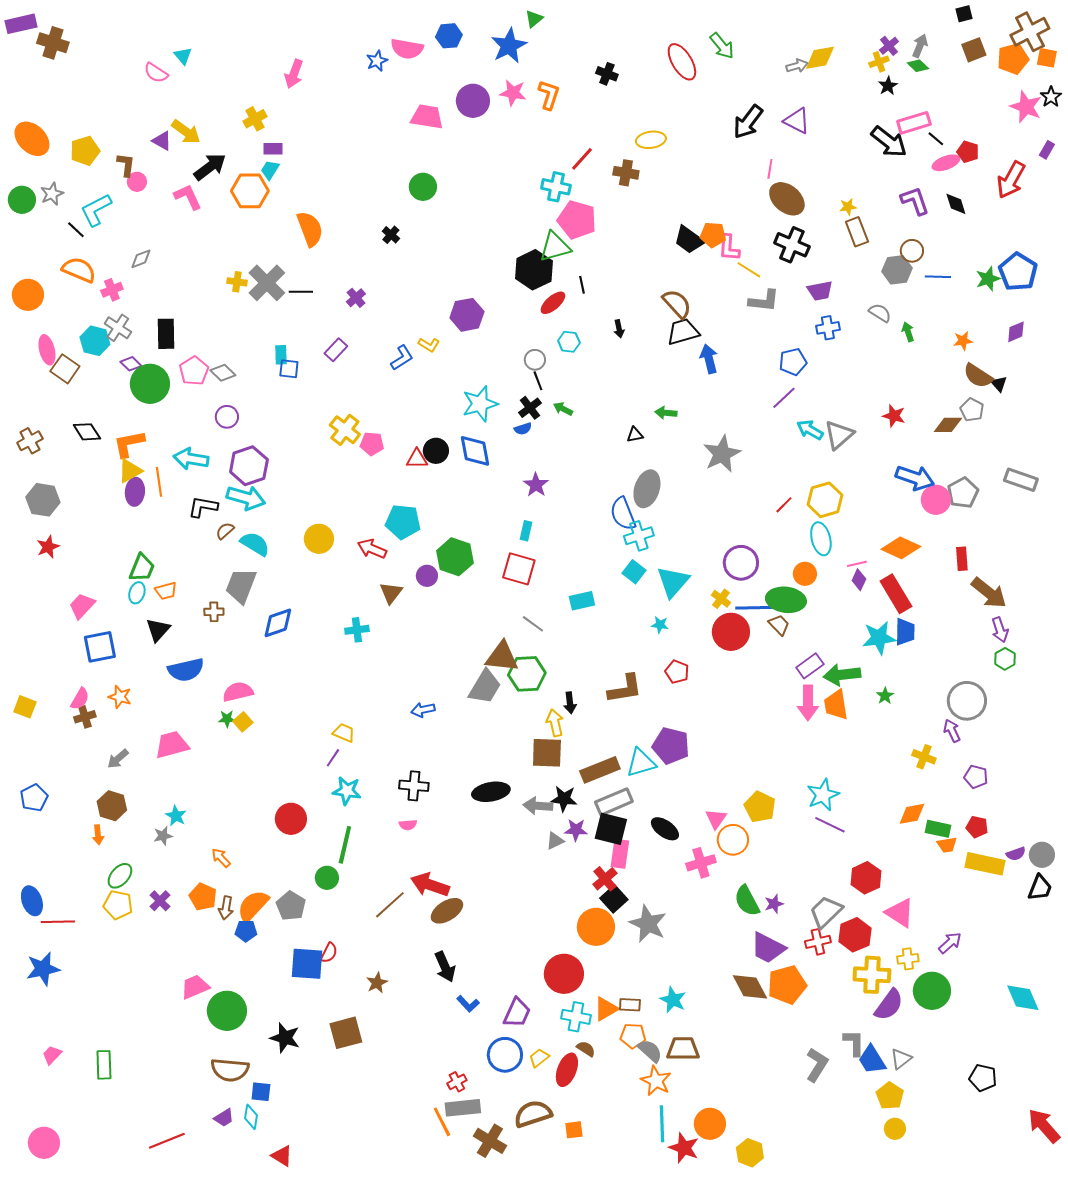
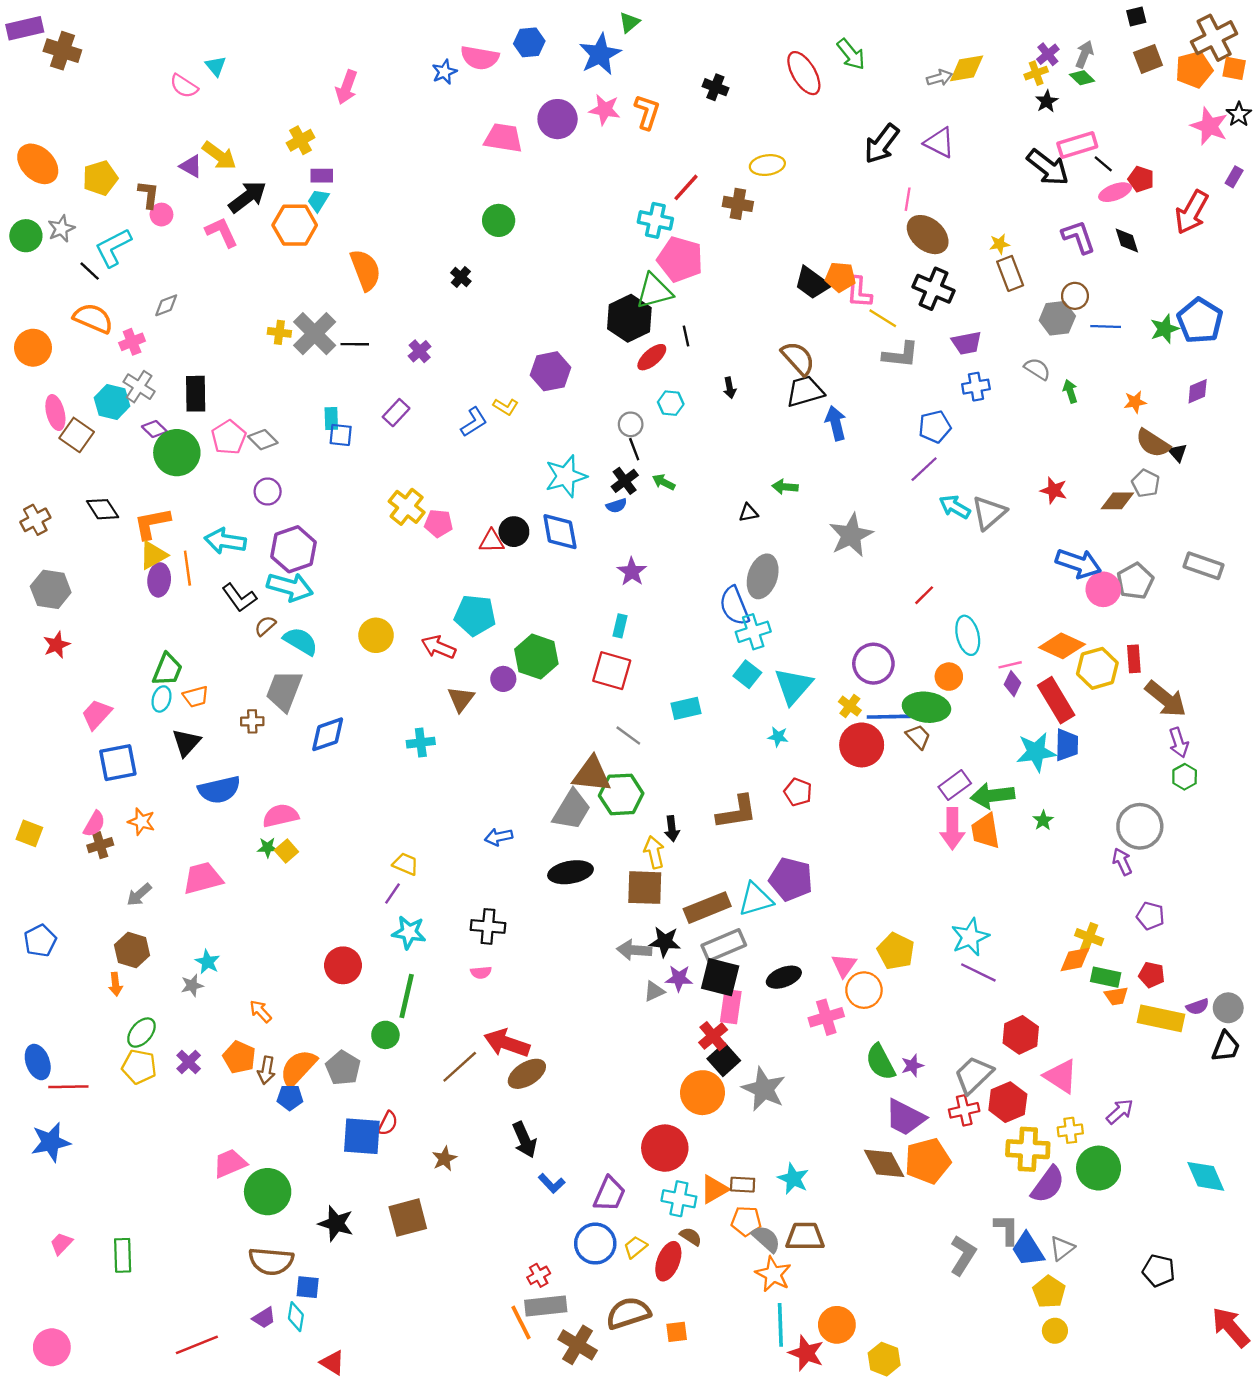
yellow hexagon: (825, 500) -> (1097, 668), moved
black L-shape: (203, 507) -> (239, 598), turned -136
yellow cross: (924, 757) -> (1089, 937), moved
black ellipse: (491, 792) -> (570, 872), moved
black ellipse: (665, 829) -> (784, 977), turned -56

